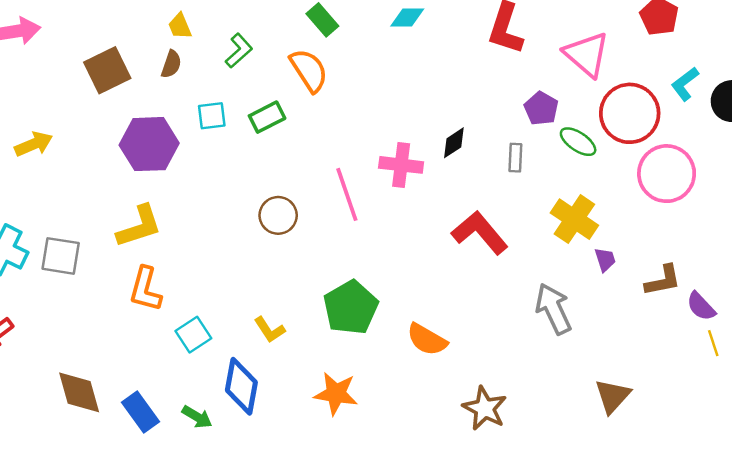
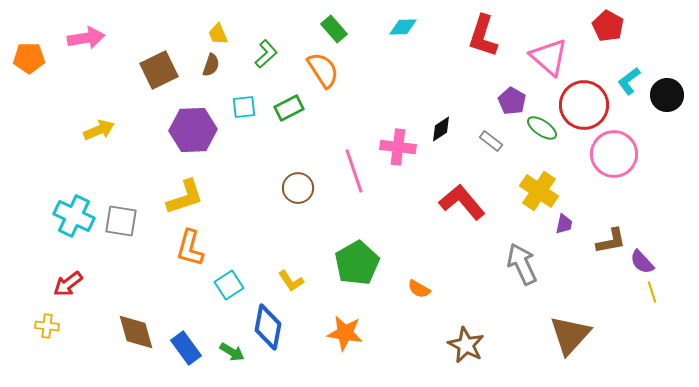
gray rectangle: (515, 158) -> (491, 141), turned -55
purple trapezoid: (605, 260) -> (564, 224), turned 30
orange semicircle: (427, 340) -> (419, 289), size x0.7
brown triangle: (612, 396) -> (570, 335), size x1.4

